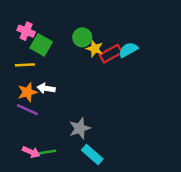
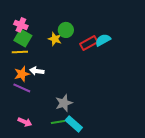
green square: (41, 45) -> (23, 38), moved
yellow star: (95, 49) -> (55, 39), moved
green line: (47, 152) -> (58, 122), moved

